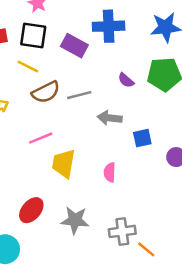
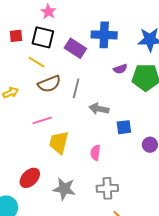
purple semicircle: (126, 80) -> (120, 69), moved, turned -64
gray line: (79, 95) -> (76, 88), turned -66
gray cross: (122, 231) -> (107, 188), moved

